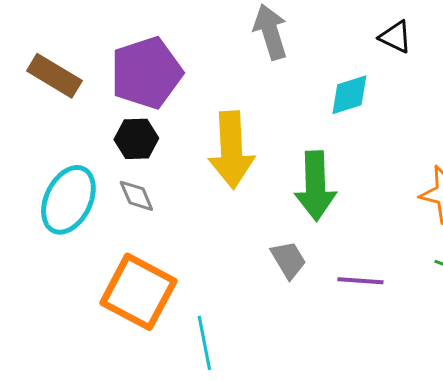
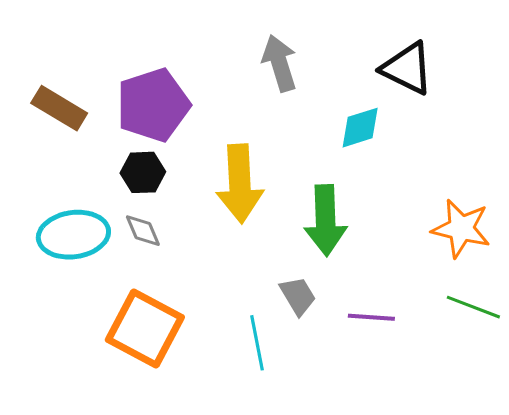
black triangle: (395, 37) -> (407, 68), size x1.6
cyan ellipse: (68, 200) -> (73, 235), turned 56
cyan line: (204, 343) -> (257, 343), moved

